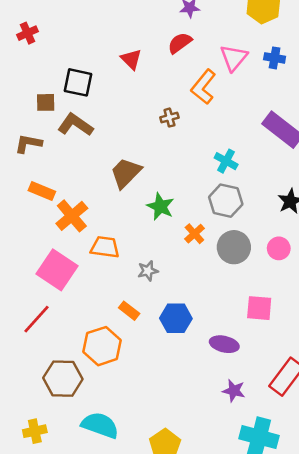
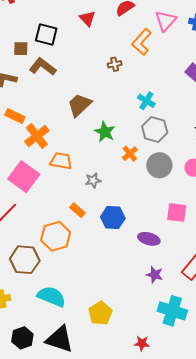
cyan cross: (226, 161) -> (146, 101), moved

